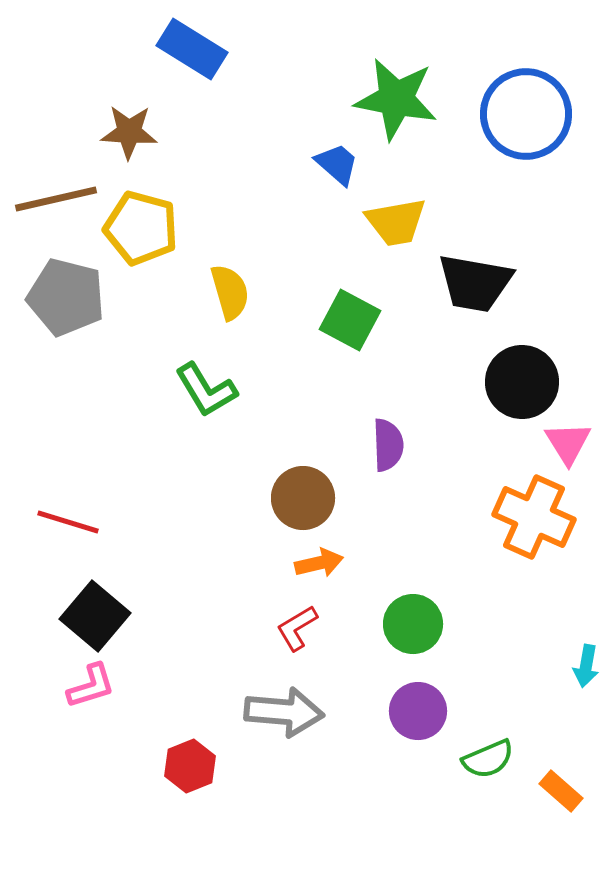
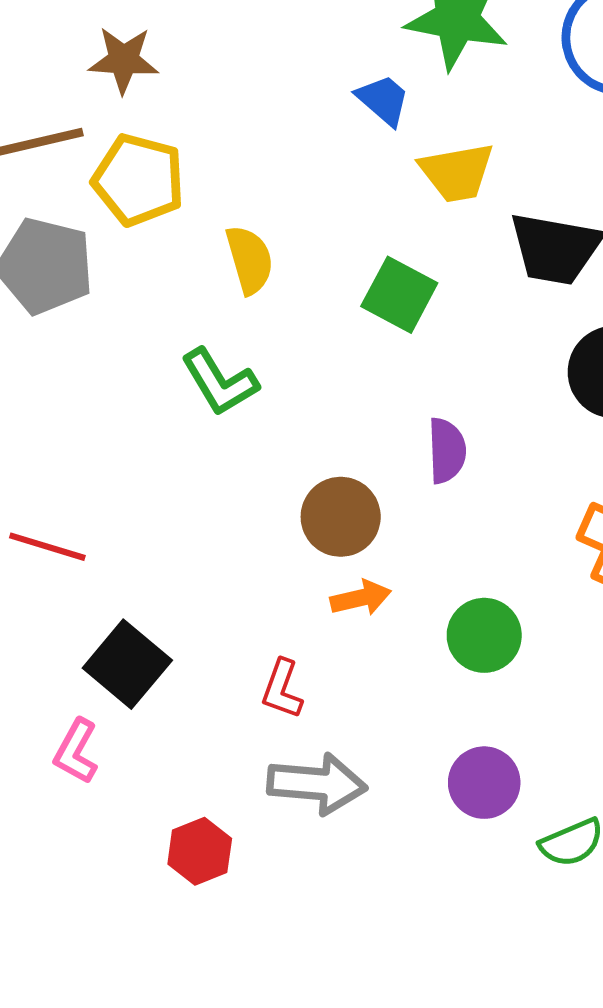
black square: (95, 616) -> (127, 664), moved
green circle: (413, 624) -> (484, 635), moved
red L-shape: (297, 628) -> (282, 689), moved, turned -39
pink L-shape: (91, 686) -> (76, 751), turned 136

